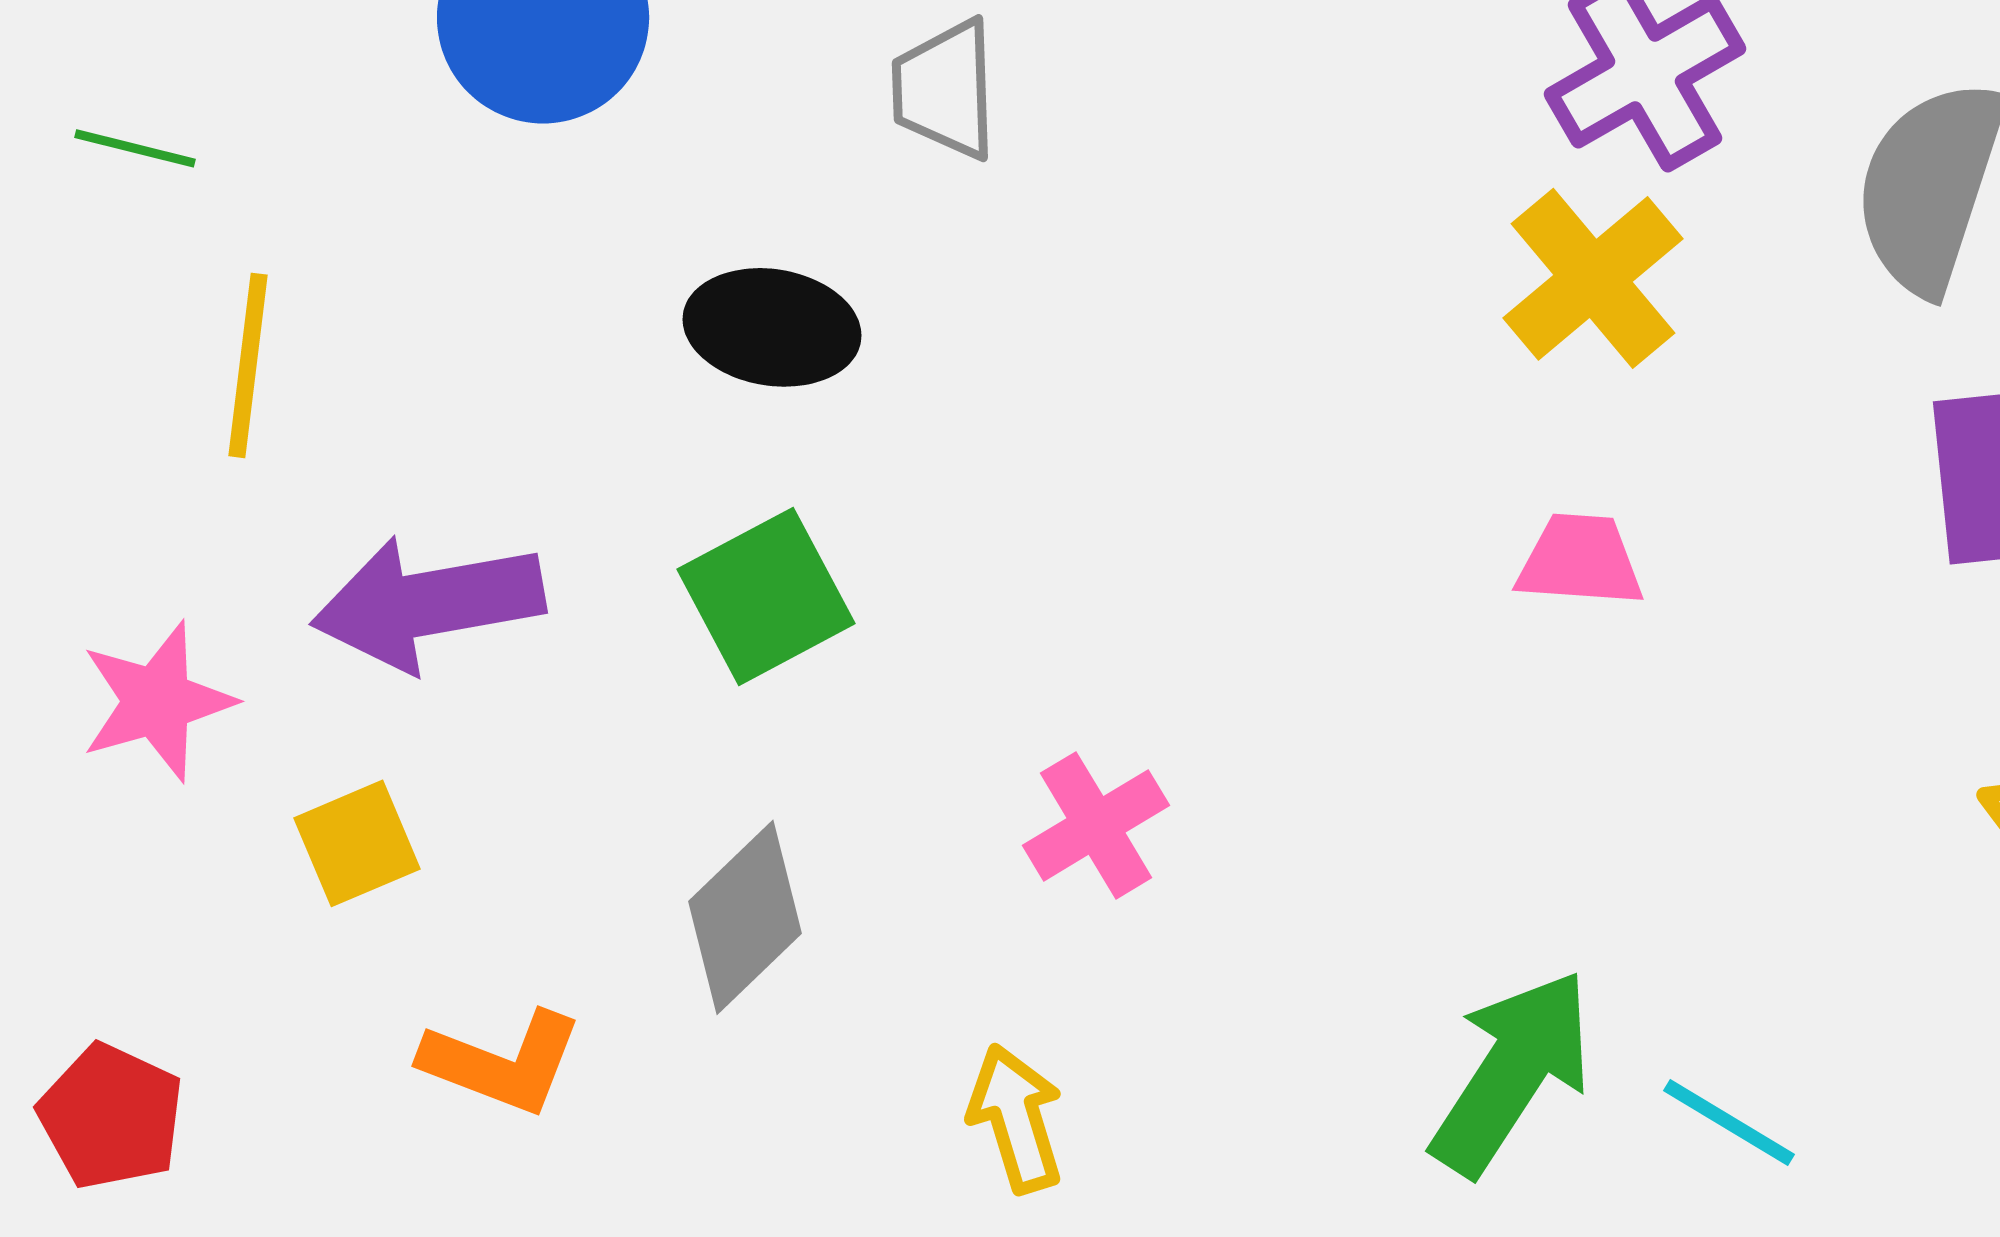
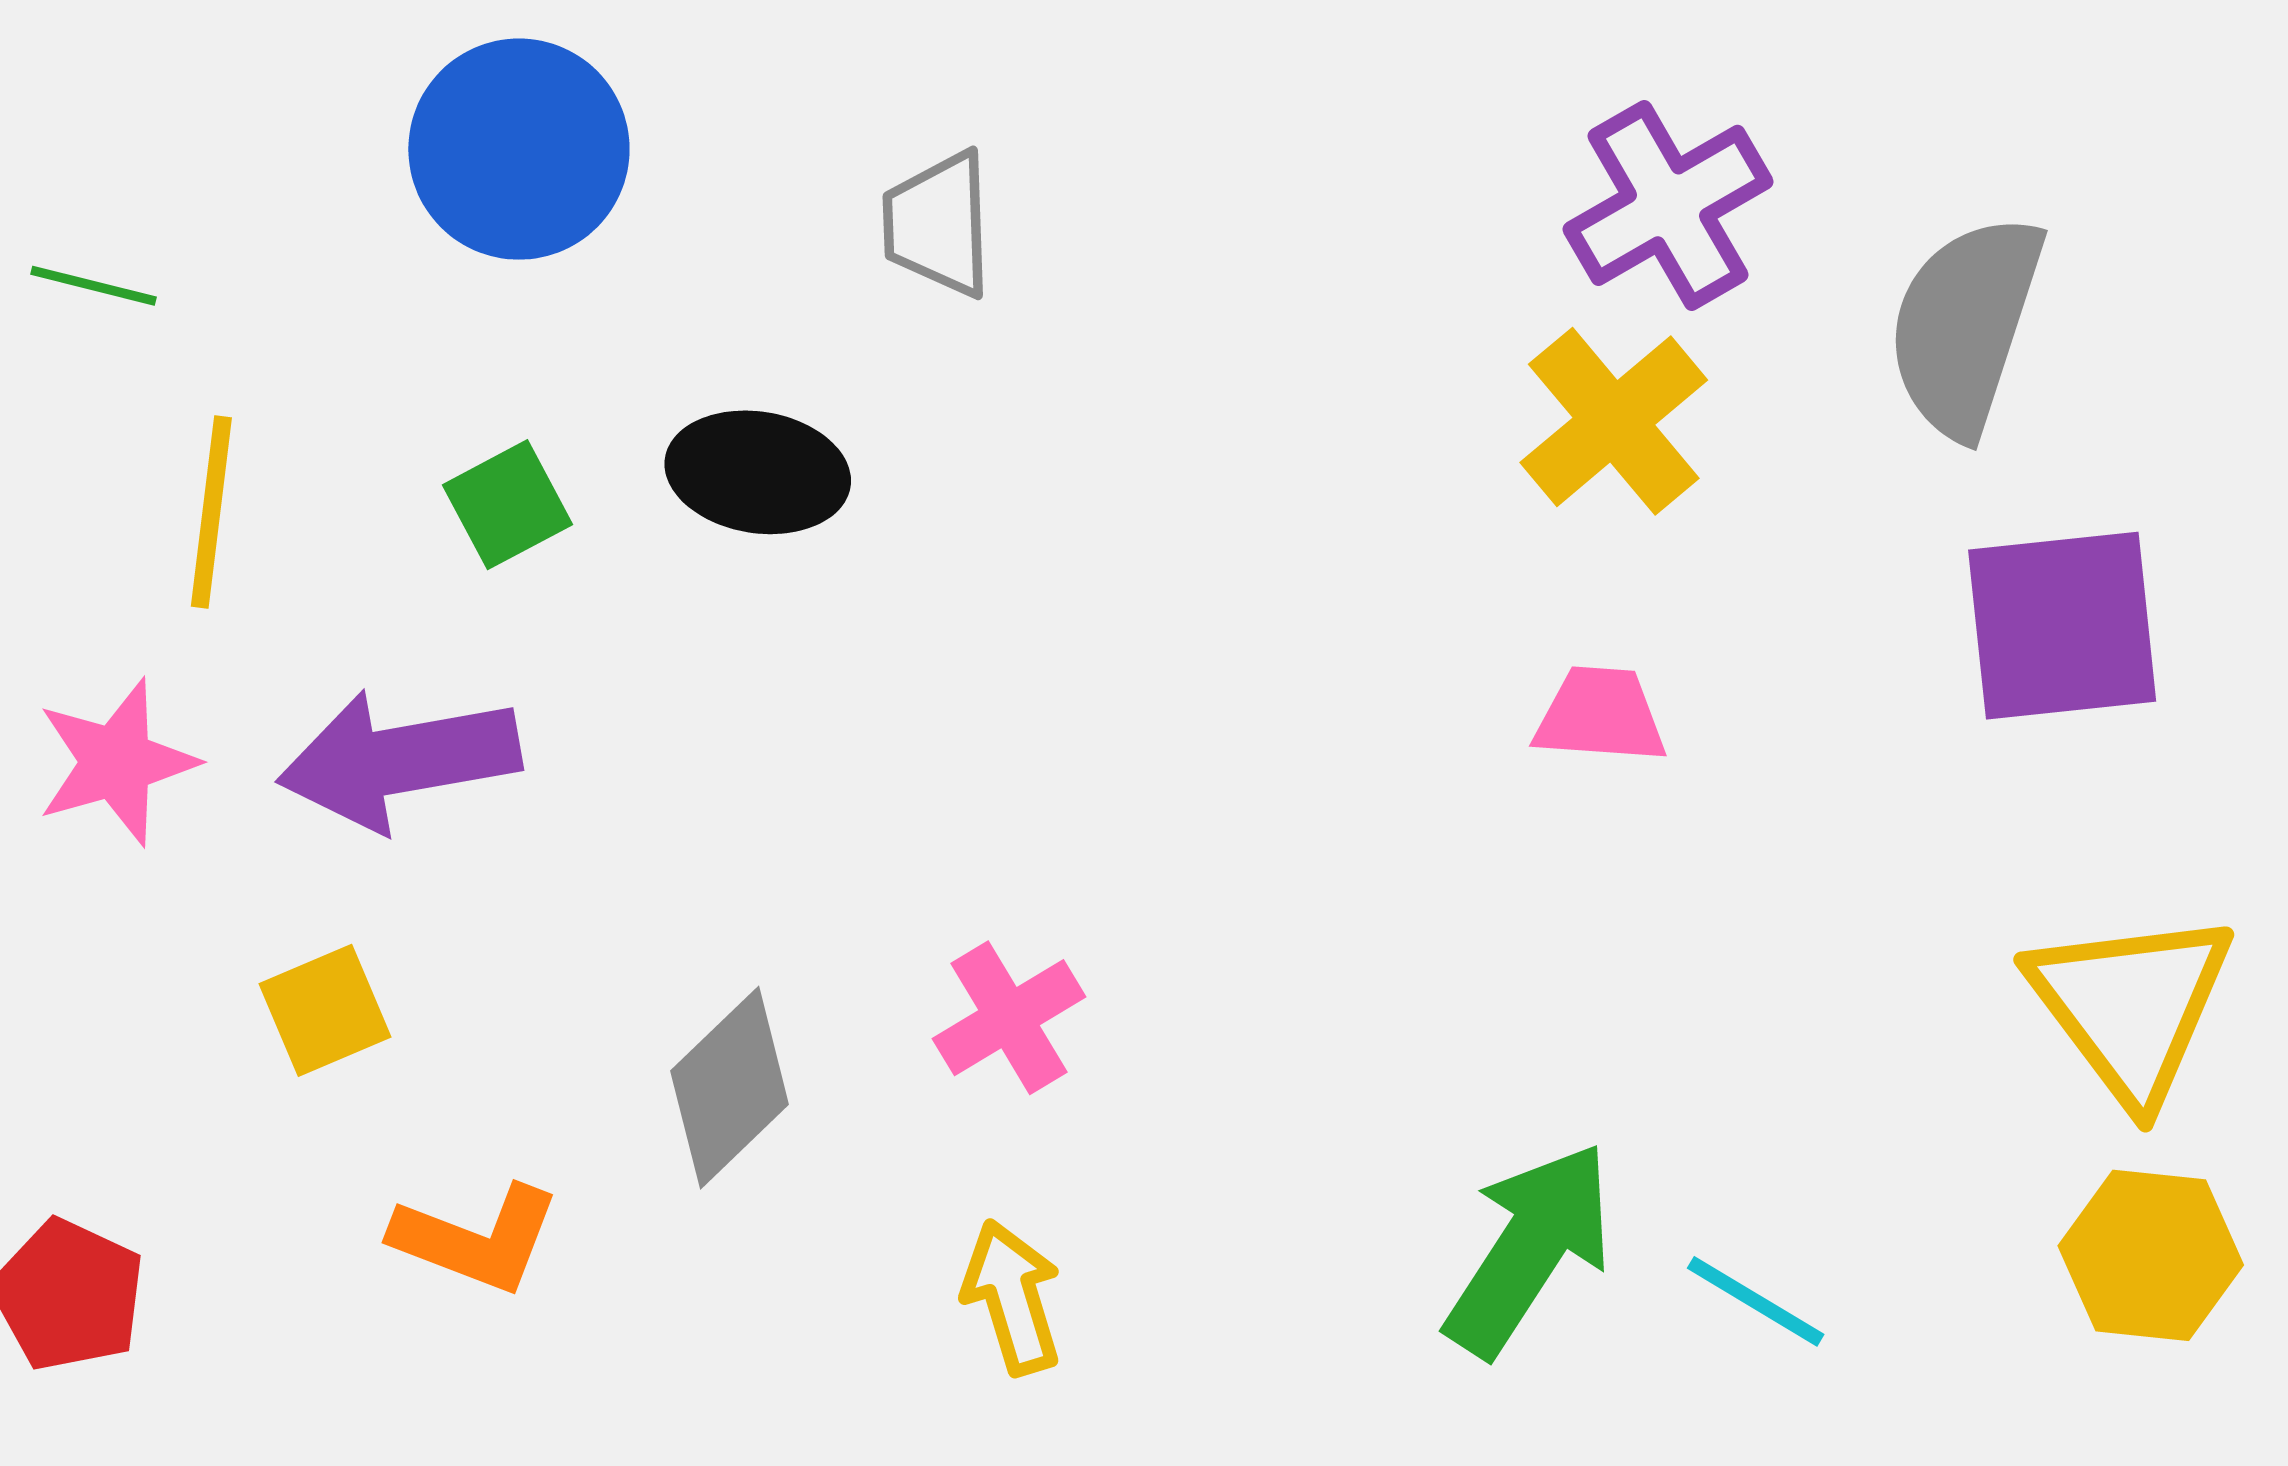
green square: (766, 596) -> (507, 505), moved, size x0.7
pink star: (157, 701) -> (116, 762), moved
pink cross: (1096, 825) -> (1009, 1018), moved

